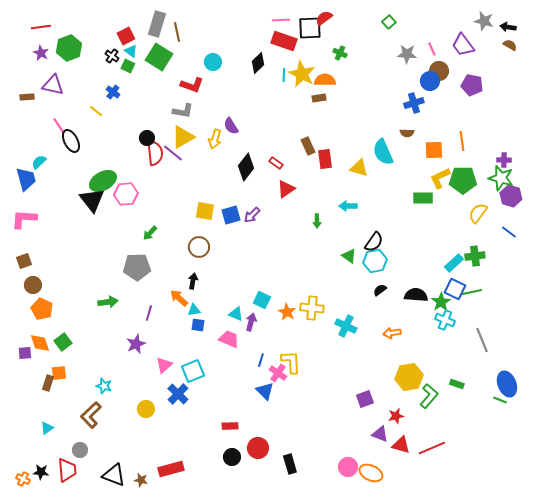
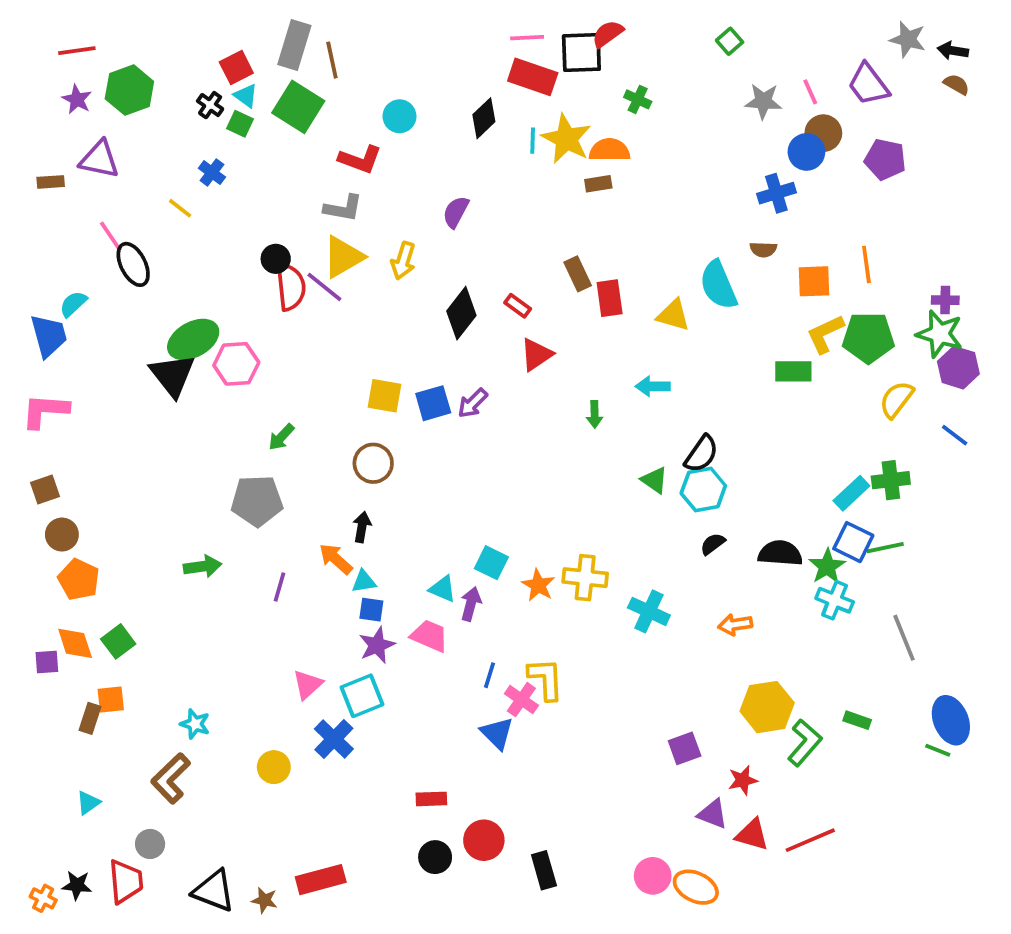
purple semicircle: (231, 126) -> (456, 212), moved, turned 60
purple star: (136, 344) -> (377, 645), moved

